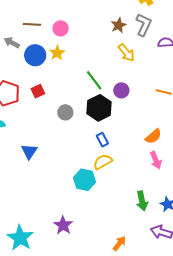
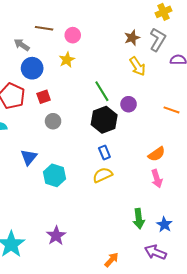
blue circle: (35, 55) -> (32, 68), moved
gray circle: (65, 112) -> (53, 121), moved
cyan hexagon: (84, 180) -> (55, 175), moved

